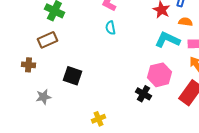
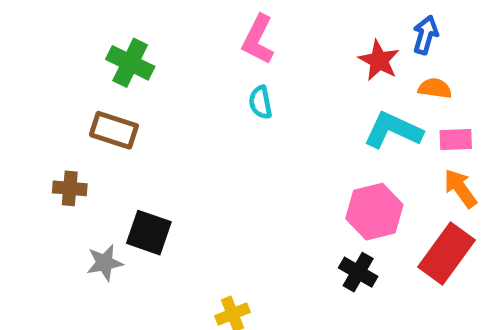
brown rectangle: (47, 40) -> (114, 130), turned 42
black square: (72, 76) -> (149, 233), moved
black cross: (143, 94) -> (358, 272), moved

